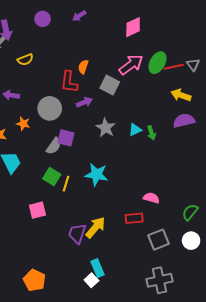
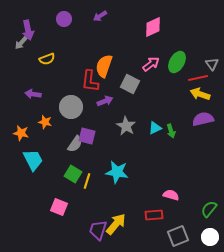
pink arrow: (131, 65) -> (151, 64), size x0.7
orange semicircle: (83, 67) -> (104, 66), size x1.6
red line: (174, 67) -> (198, 78), moved
pink square: (37, 210) -> (59, 207), turned 36

